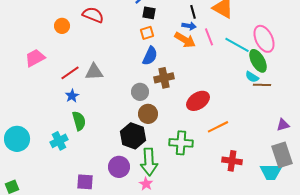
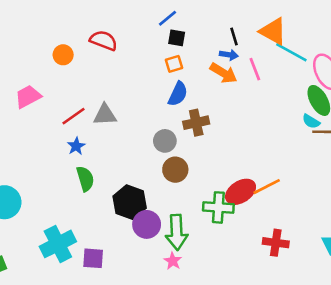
cyan line: (237, 45) -> (291, 52), moved
red ellipse: (198, 101) -> (241, 192), moved
black hexagon: (133, 136) -> (130, 202), moved
cyan cross: (59, 141) -> (58, 244), moved, size x1.5
red cross: (232, 161) -> (276, 243), moved
purple circle: (119, 167) -> (147, 224), moved

